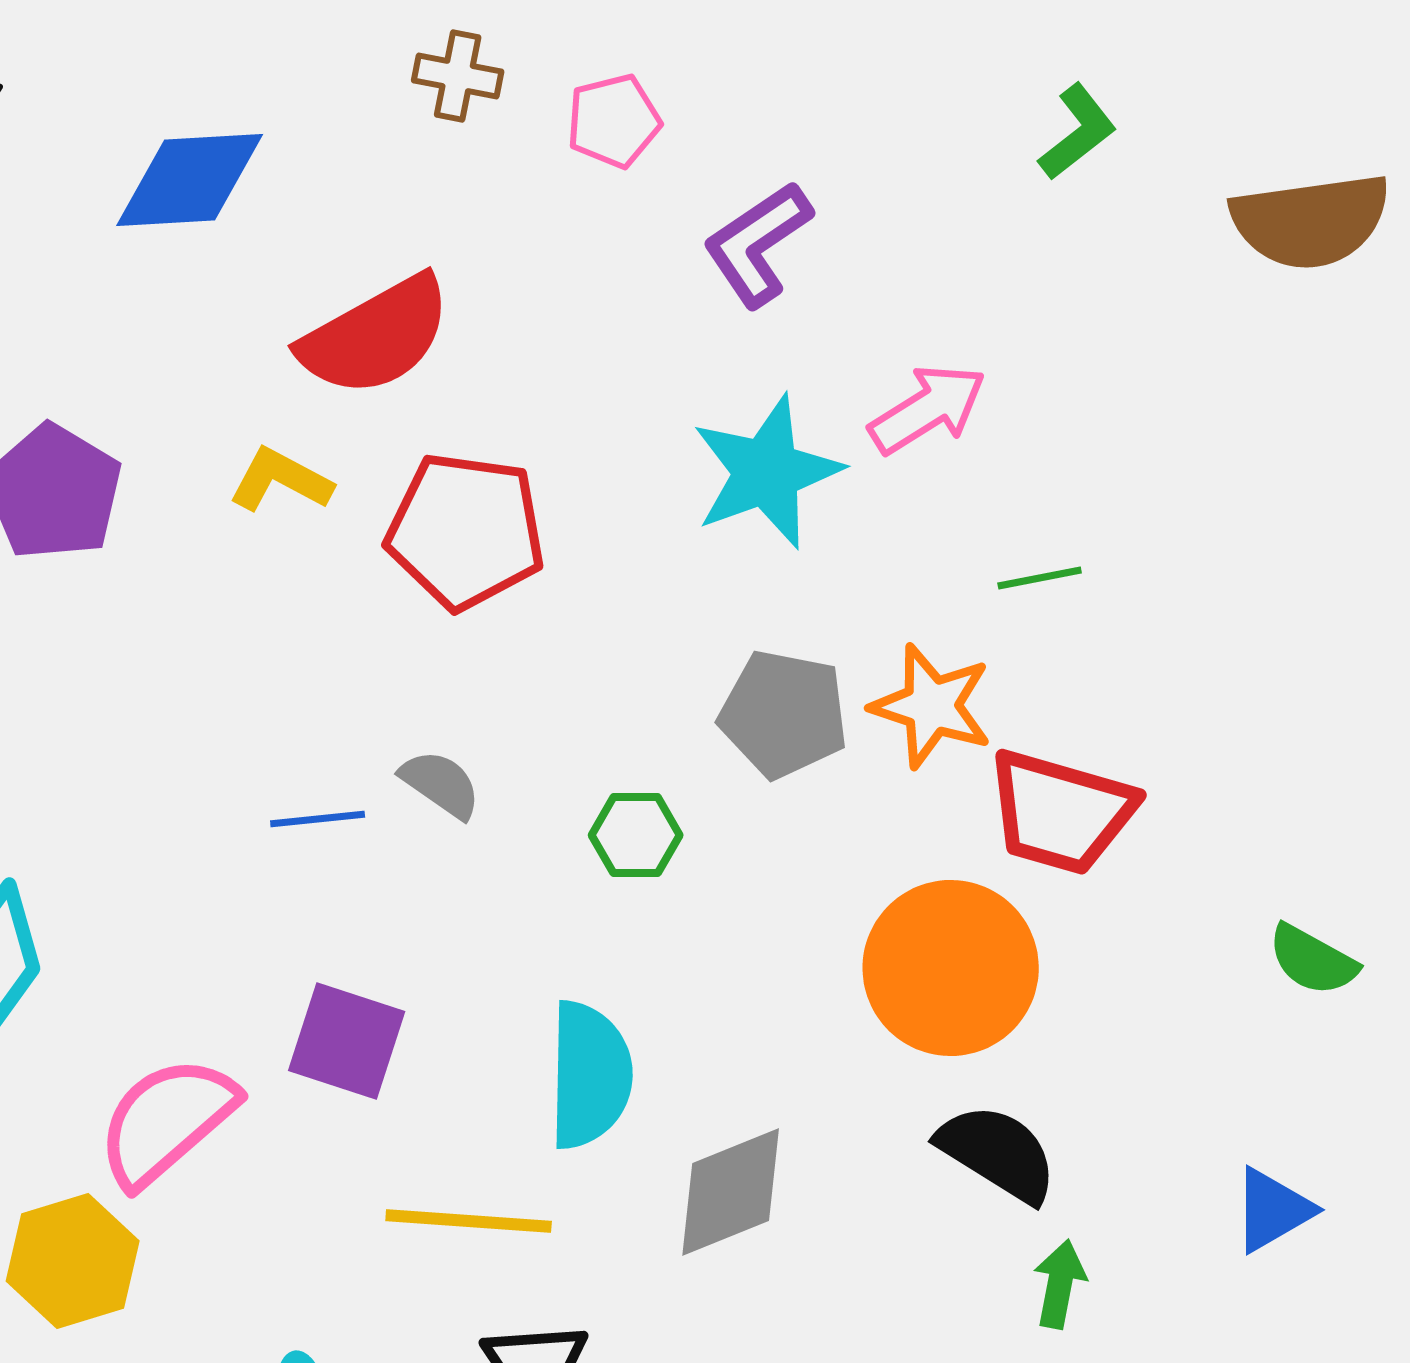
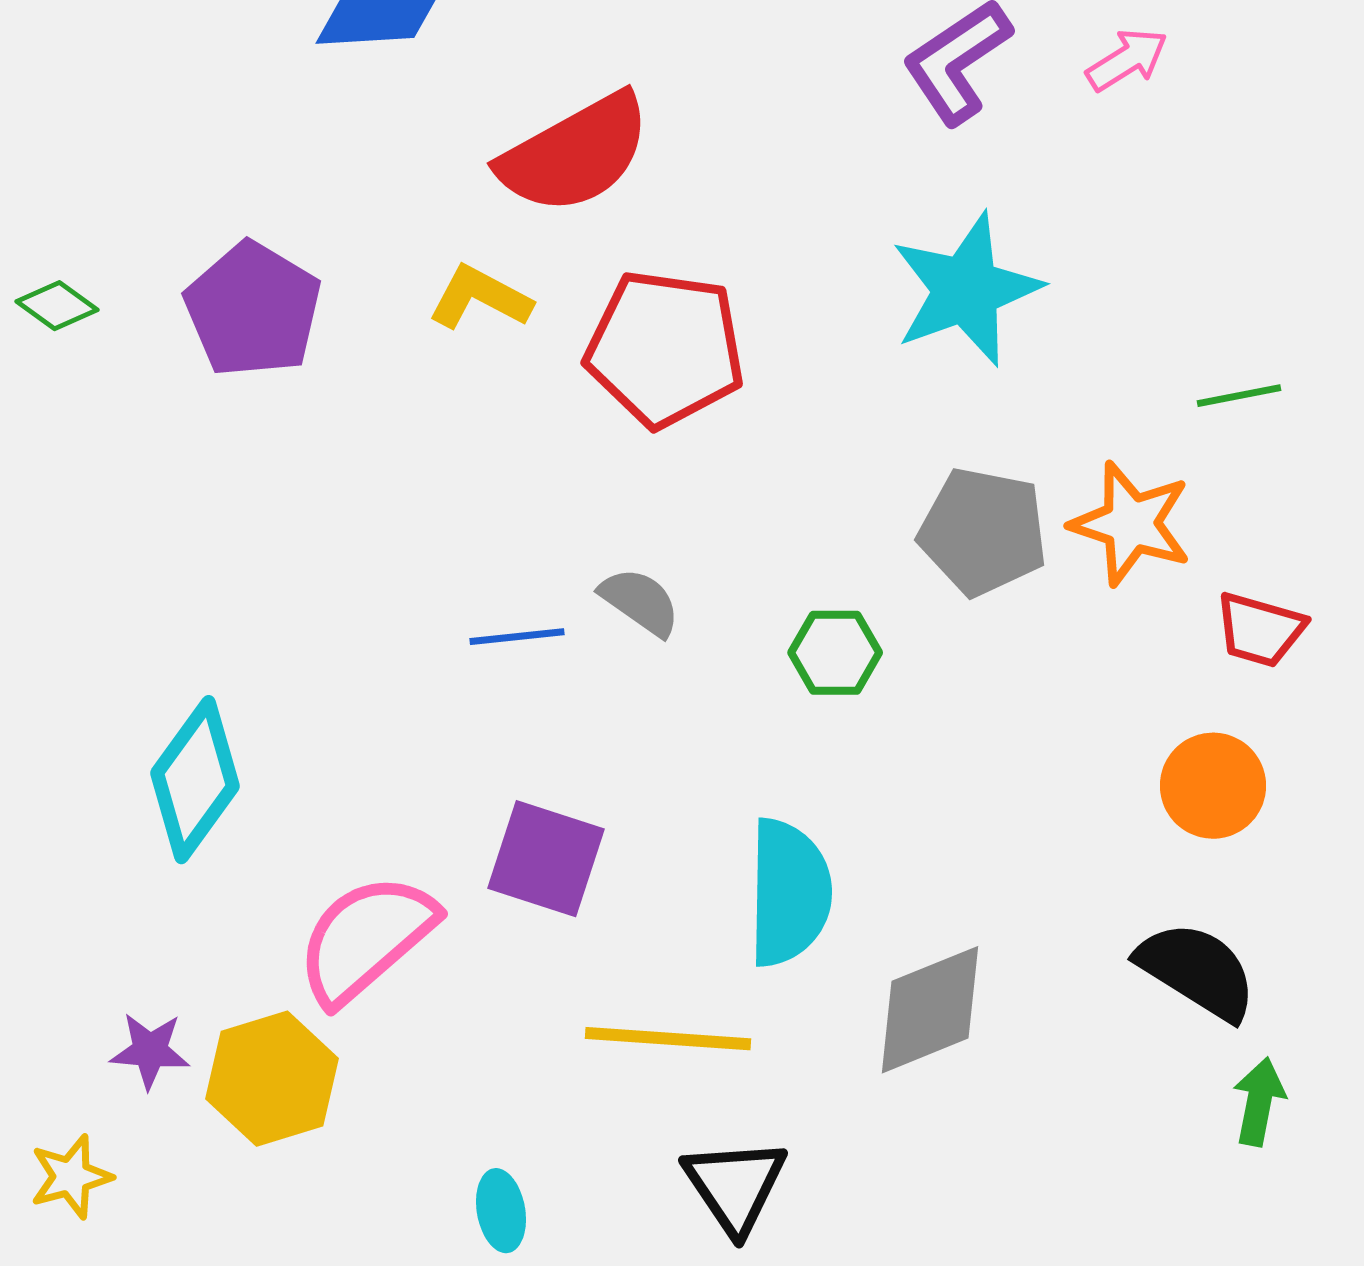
pink arrow: (928, 409) -> (1127, 60), moved, size x0.7
red trapezoid: (1061, 812) -> (1260, 630), size x0.6
orange circle: (951, 968) -> (1213, 786), moved, size x0.6

